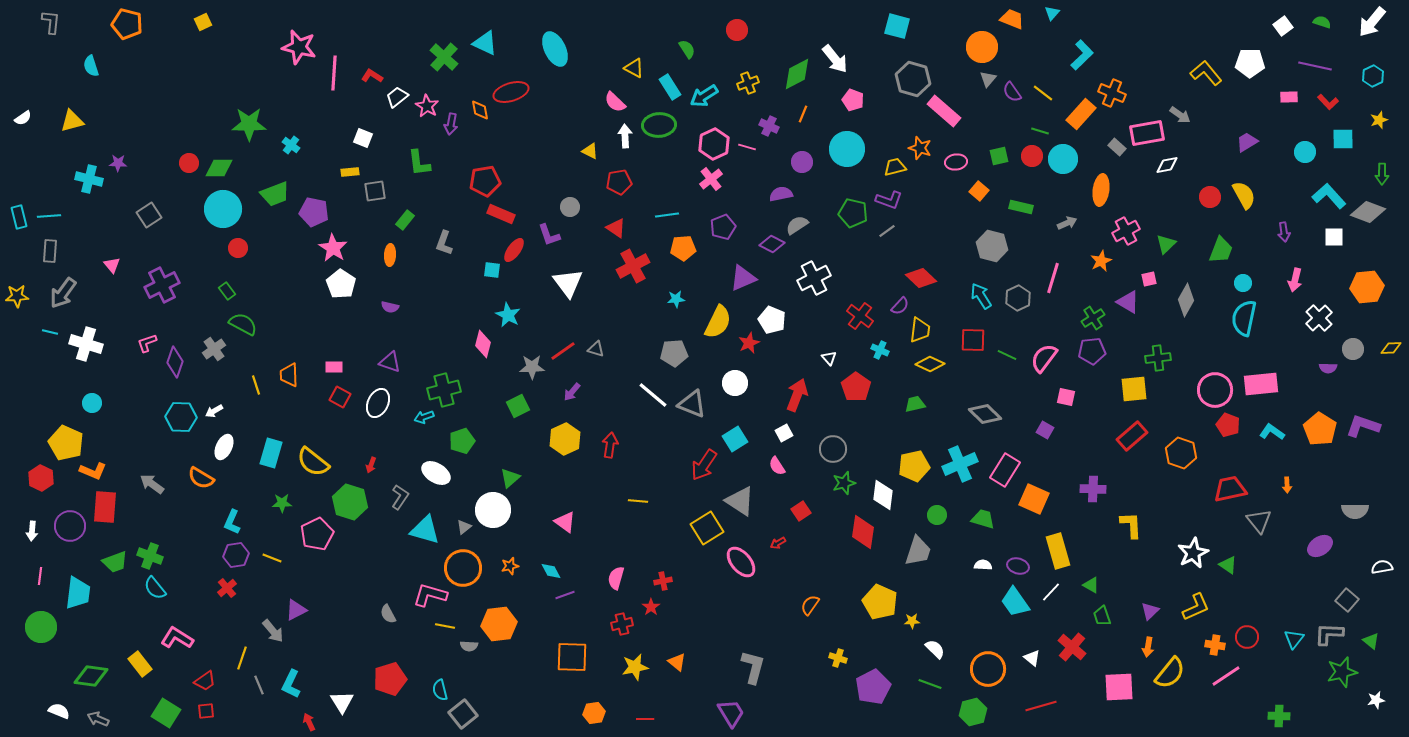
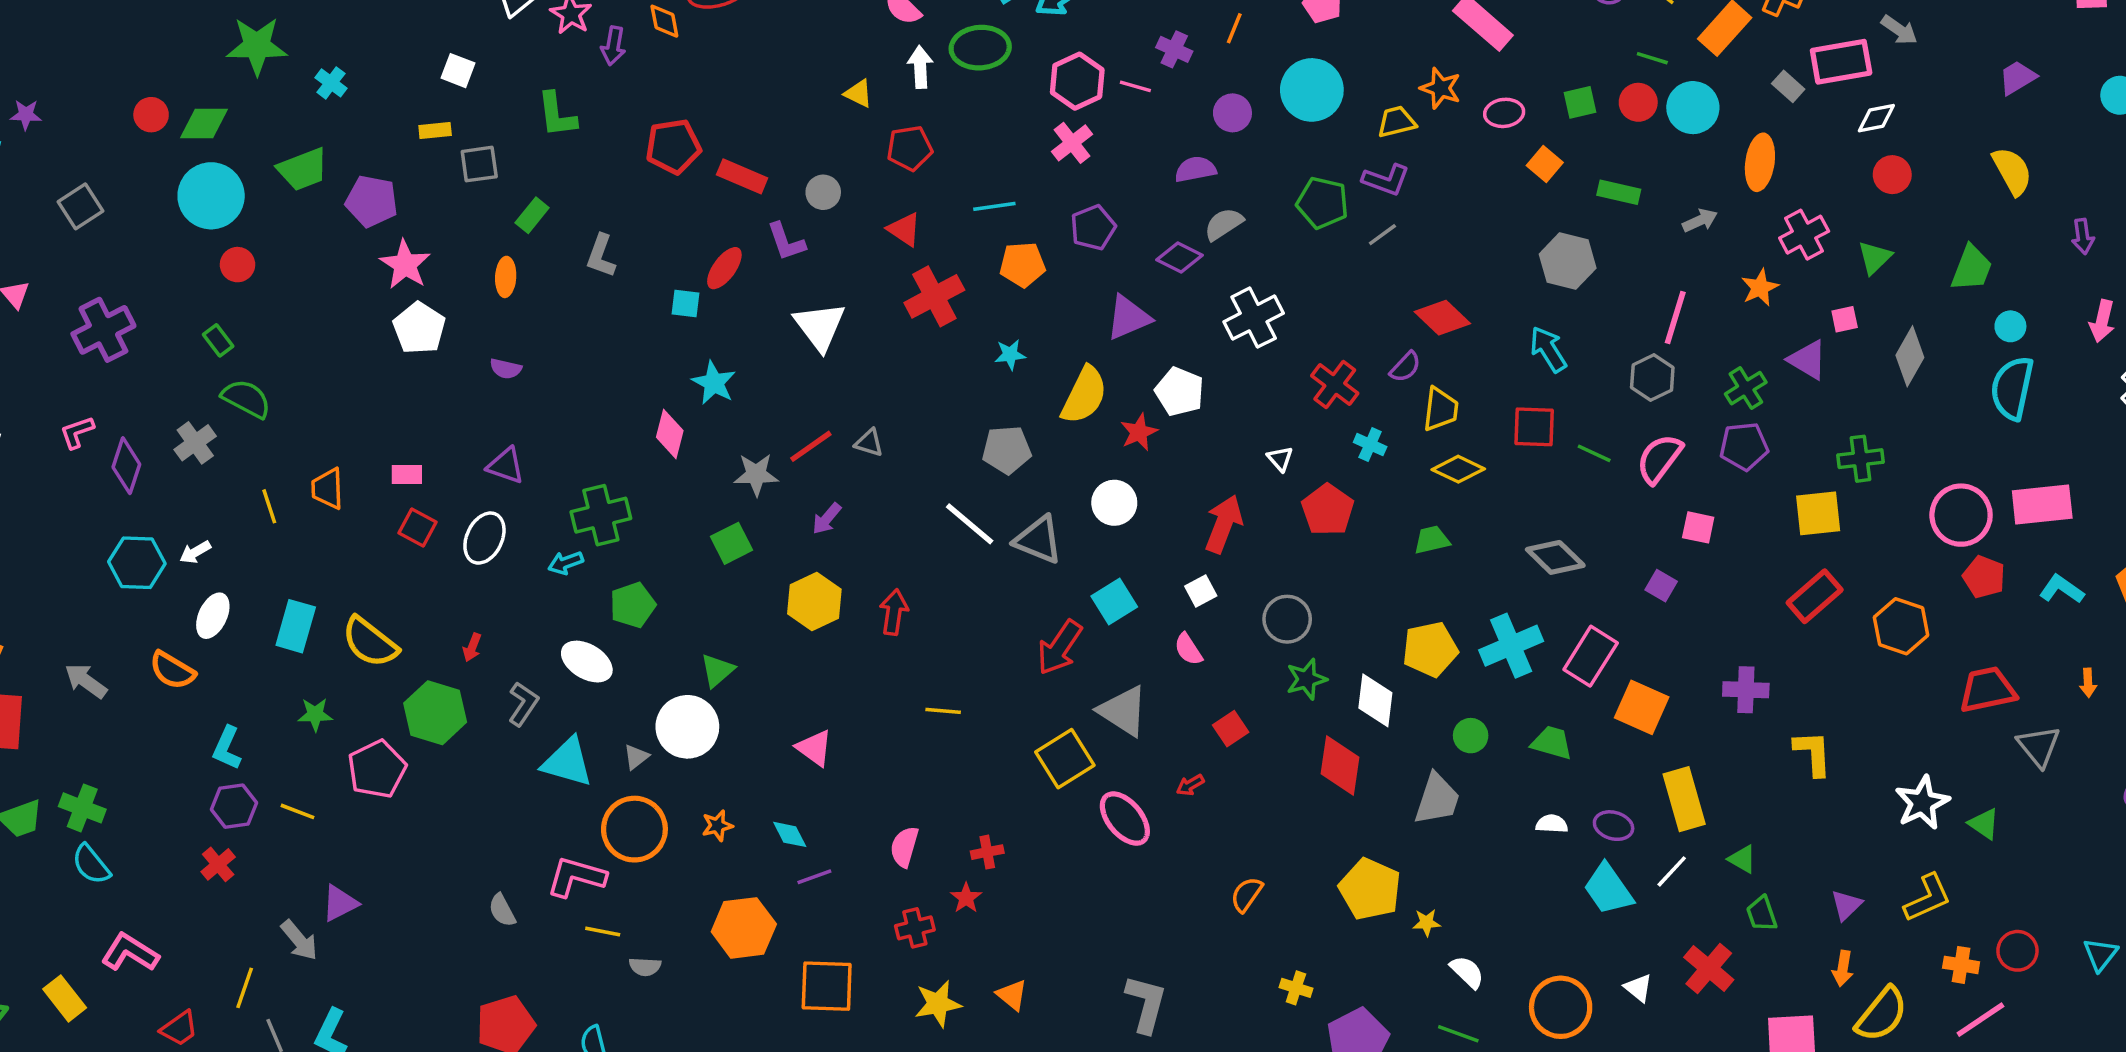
red circle: (1210, 197) -> (1892, 175), moved
red rectangle: (501, 214) -> (742, 176), moved
gray hexagon: (1018, 298) -> (1652, 377), moved
orange hexagon: (499, 624) -> (744, 928), moved

